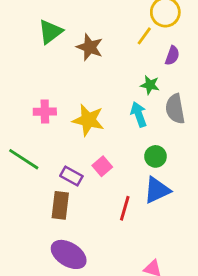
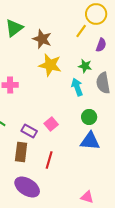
yellow star: (88, 120) -> (50, 65), moved
blue triangle: (157, 190) -> (90, 141), turned 30
red line: (125, 208) -> (49, 160), moved

